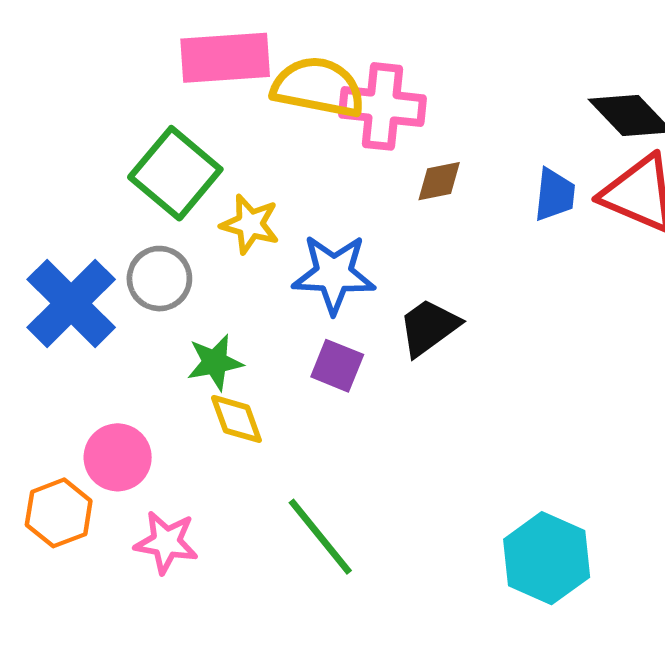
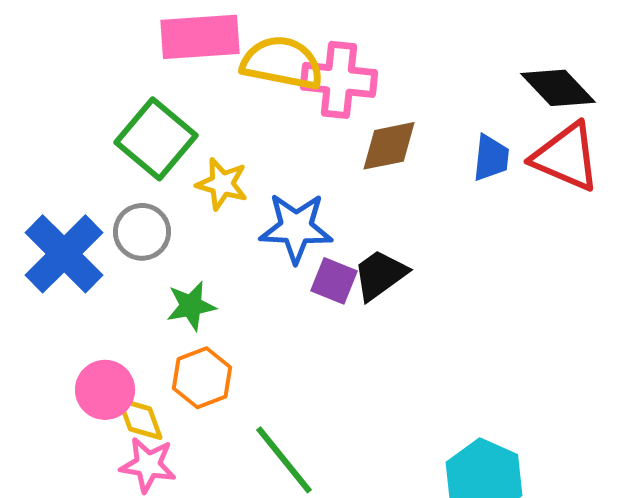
brown diamond: (439, 181) -> (389, 146), size x1.4
purple square: (337, 366) -> (334, 281), moved
yellow diamond: (236, 419) -> (140, 419), moved
orange hexagon: (59, 513) -> (202, 378), moved

